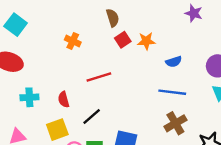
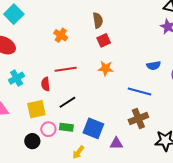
orange star: (146, 41) -> (106, 68), moved
blue semicircle: (174, 62) -> (154, 66), moved
red line: (99, 77) -> (66, 69), moved
cyan cross: (29, 97) -> (17, 78), turned -35

